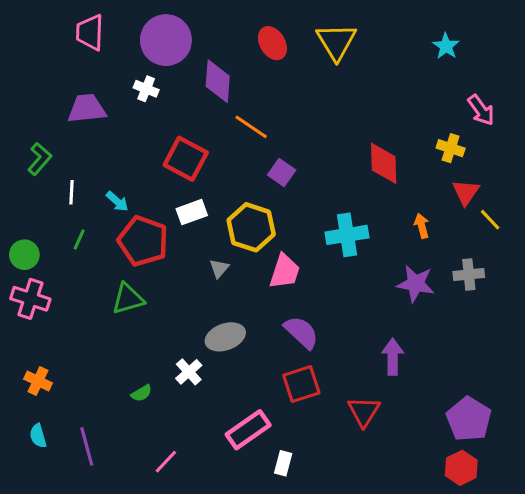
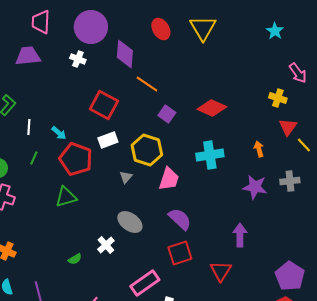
purple trapezoid: (87, 109) -> (28, 56), moved
red diamond: (384, 163) -> (212, 108), moved, turned -64
gray ellipse: (225, 337) -> (130, 222), turned 55

